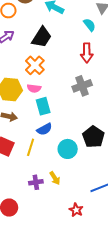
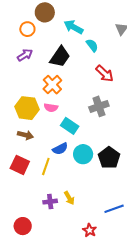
cyan semicircle: (89, 25) -> (92, 45), moved
red arrow: (87, 53) -> (105, 74), turned -48
cyan rectangle: (43, 106) -> (70, 126), moved, turned -42
cyan circle: (68, 149) -> (83, 154), moved

